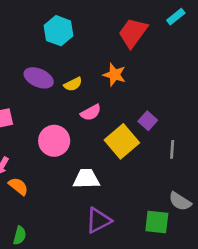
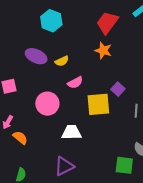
orange star: (114, 75) -> (103, 50), moved
yellow square: (122, 141) -> (98, 104), turned 35
purple triangle: (98, 220) -> (64, 166), moved

